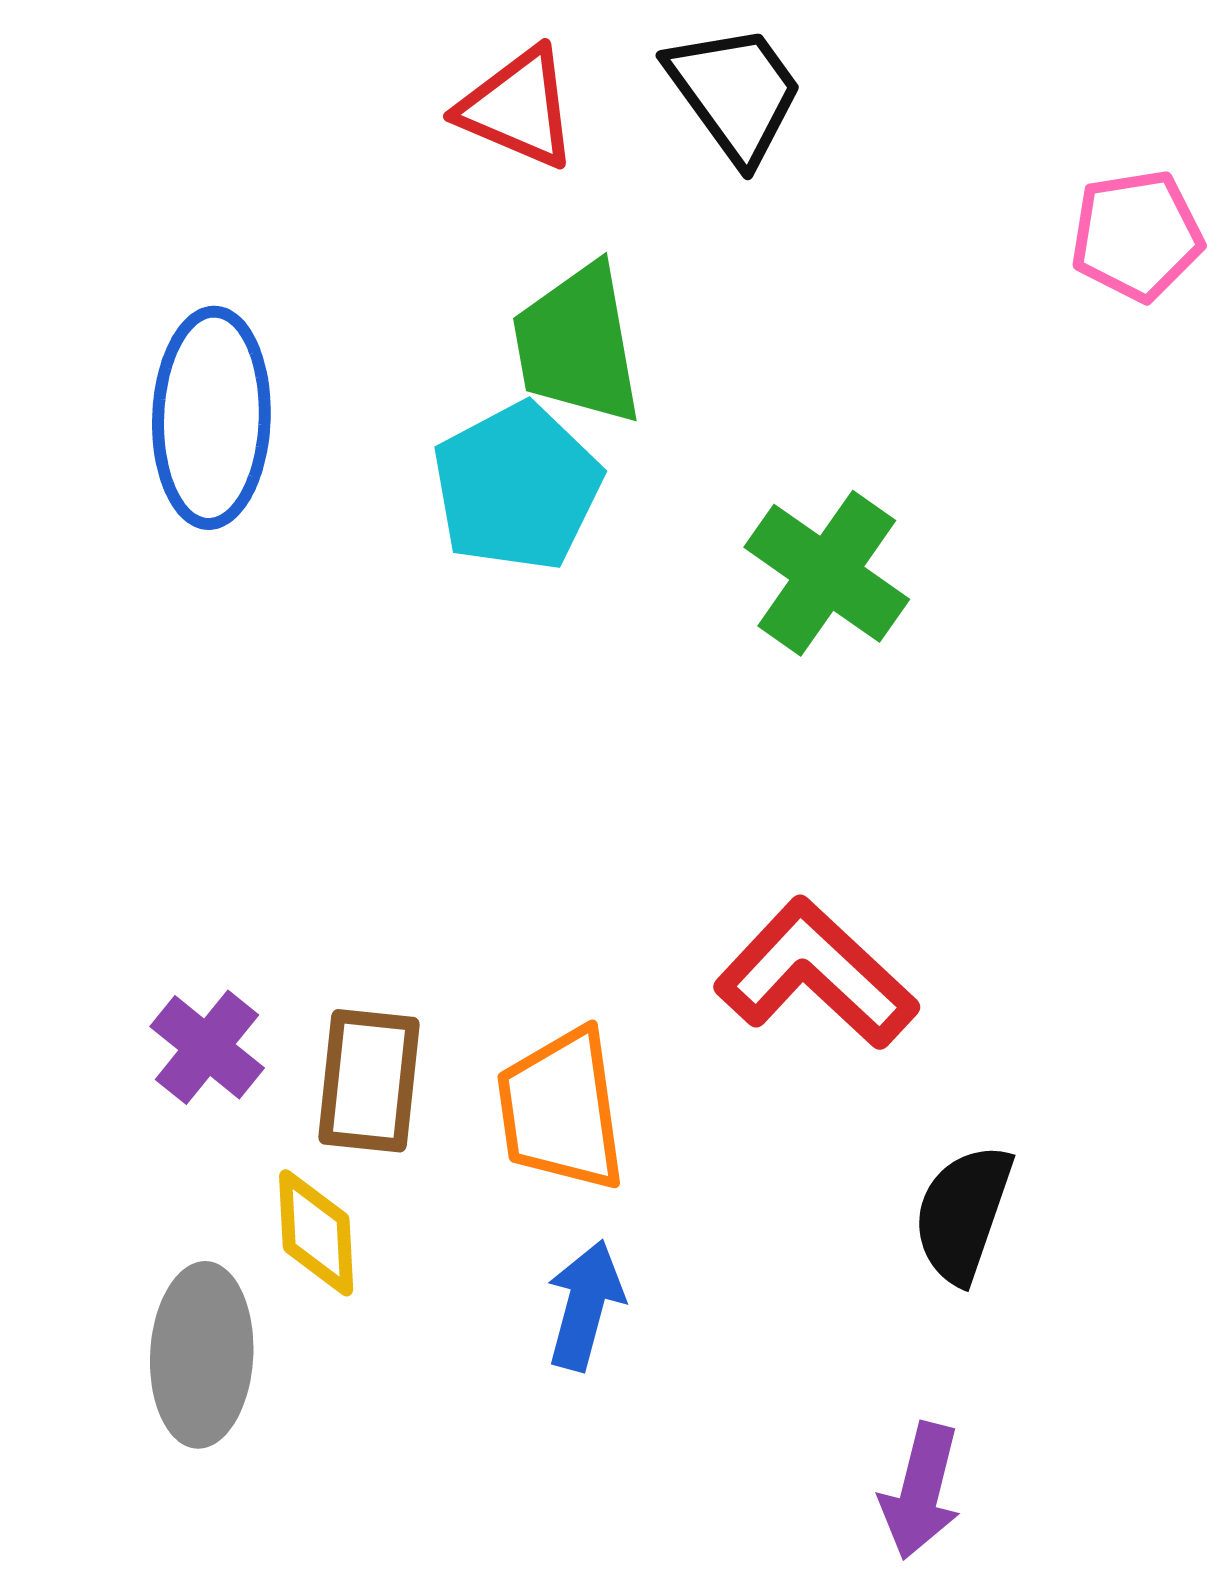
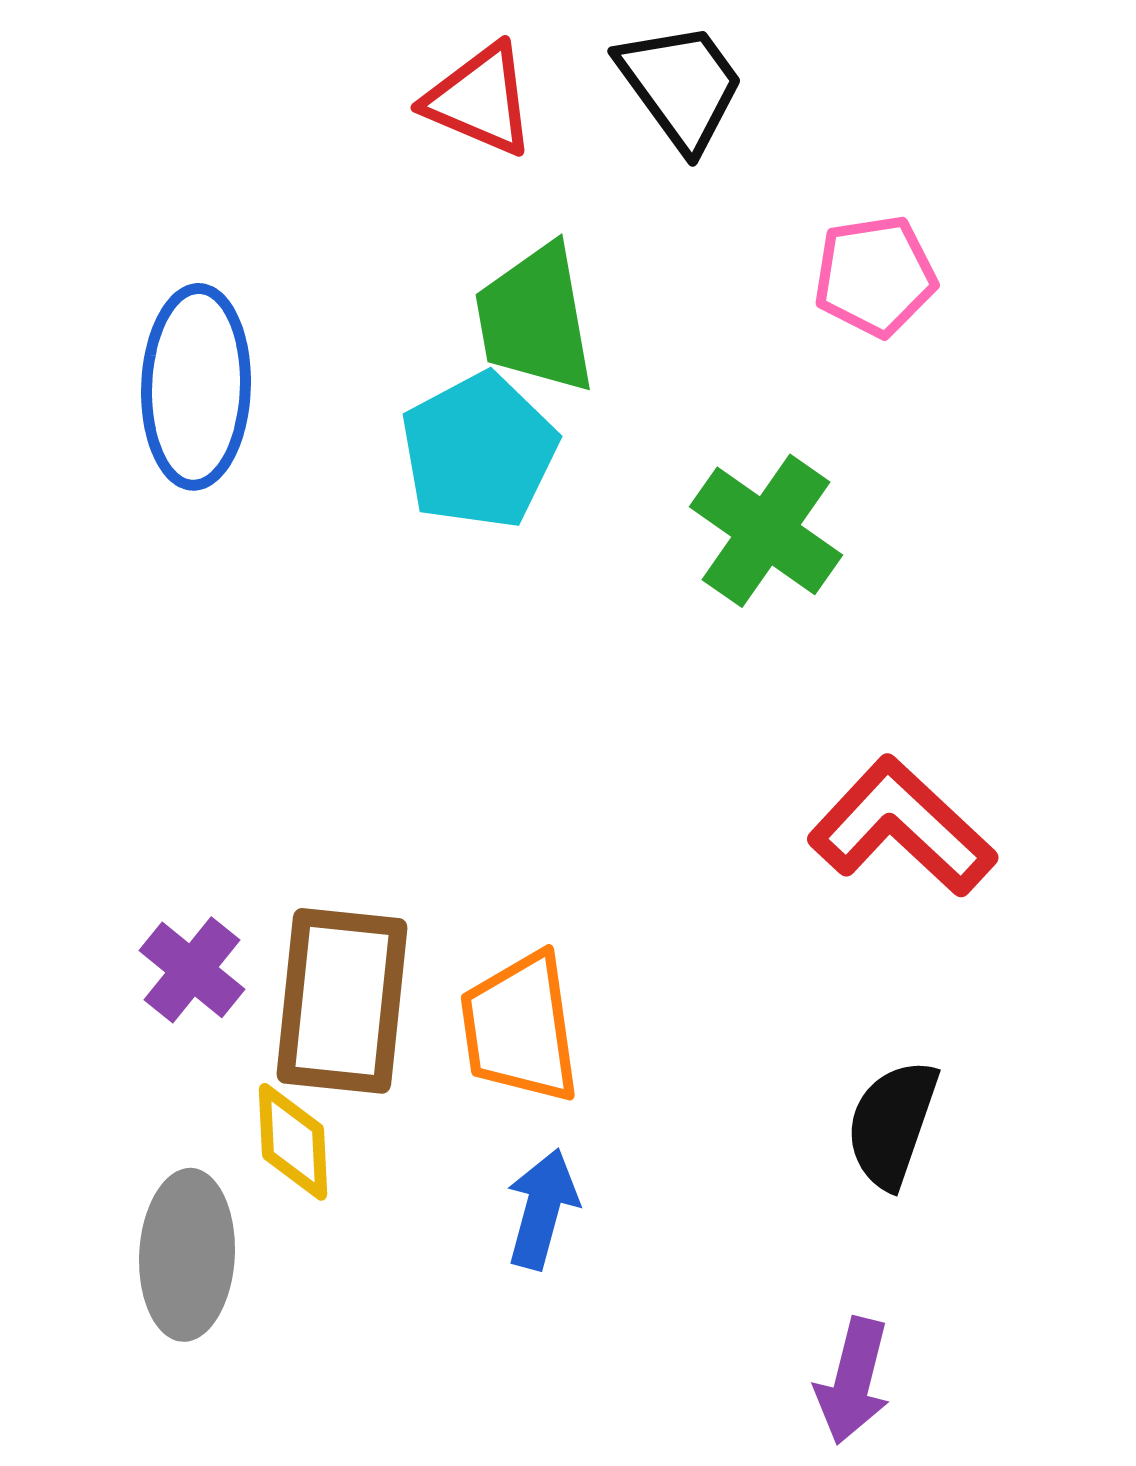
pink pentagon: (1137, 235) -> (875, 276), moved
red L-shape: (816, 974) -> (902, 827), moved
brown rectangle: (369, 1081) -> (342, 1001), size x1.4

